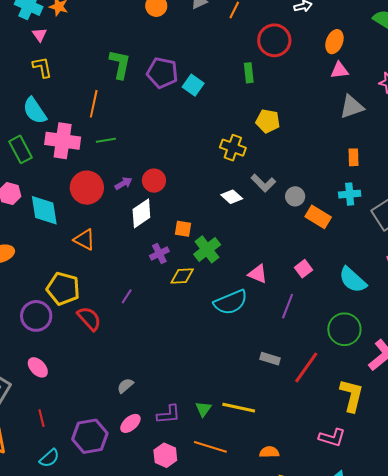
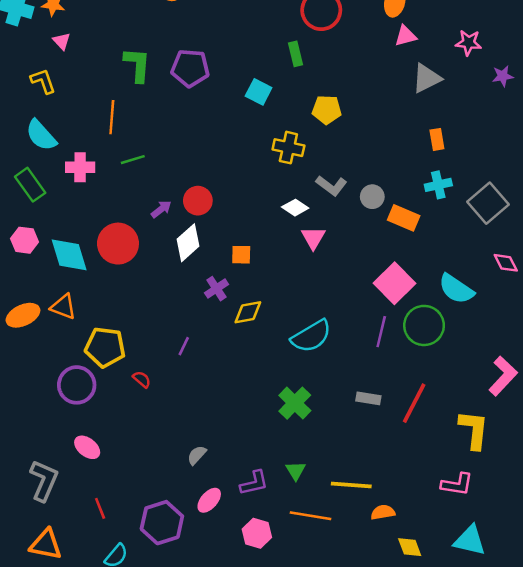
pink triangle: (40, 35) -> (62, 41), moved
cyan square: (193, 85) -> (259, 92), moved
pink cross: (63, 141) -> (80, 167), size x0.7
red circle: (87, 188) -> (118, 244), moved
orange triangle: (84, 240) -> (63, 307), moved
green cross: (207, 249) -> (295, 403), moved
pink square: (304, 269) -> (395, 283), size x1.8
pink triangle: (258, 274) -> (313, 238), moved, turned 45
red semicircle: (89, 319) -> (142, 379), size x0.6
green circle: (344, 329) -> (424, 325), moved
yellow line: (239, 408) -> (351, 485), moved

